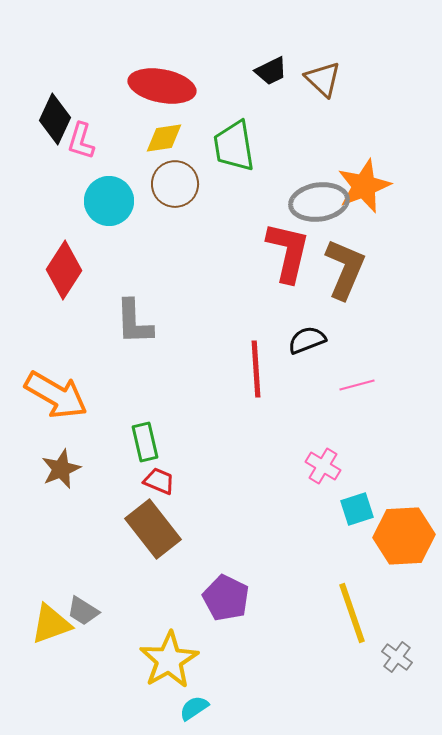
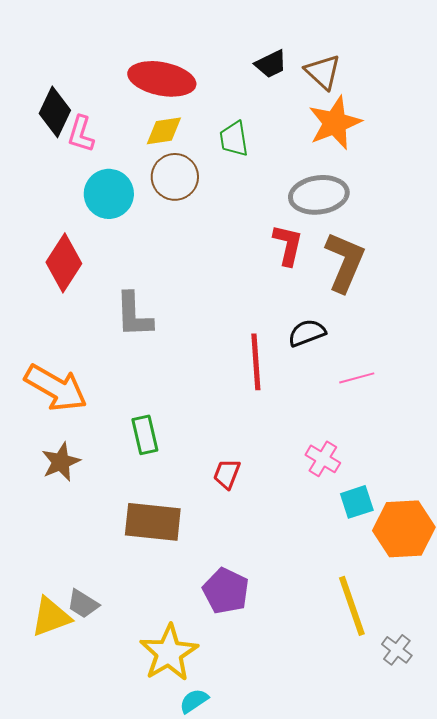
green trapezoid: (234, 146) -> (234, 139), size x0.7
orange star: (364, 186) -> (335, 123), moved
red L-shape: (288, 252) -> (288, 245), size x0.7
red trapezoid: (159, 481) -> (227, 474), moved, turned -92
brown rectangle: (153, 529) -> (153, 522), turned -46

